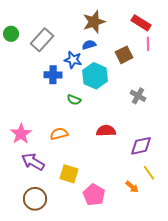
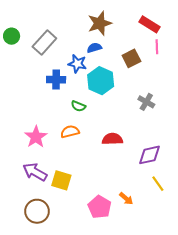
pink star: (21, 134) -> (36, 137), moved
orange semicircle: (59, 134) -> (70, 132), moved
yellow square: (69, 174) -> (61, 180), moved
orange arrow: (132, 187) -> (126, 198), moved

